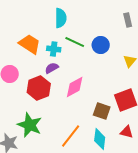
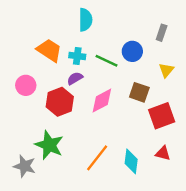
gray rectangle: (128, 20) -> (162, 33), moved, turned 32
green line: (75, 42) -> (107, 61), moved
brown square: (102, 111) -> (139, 92), moved

